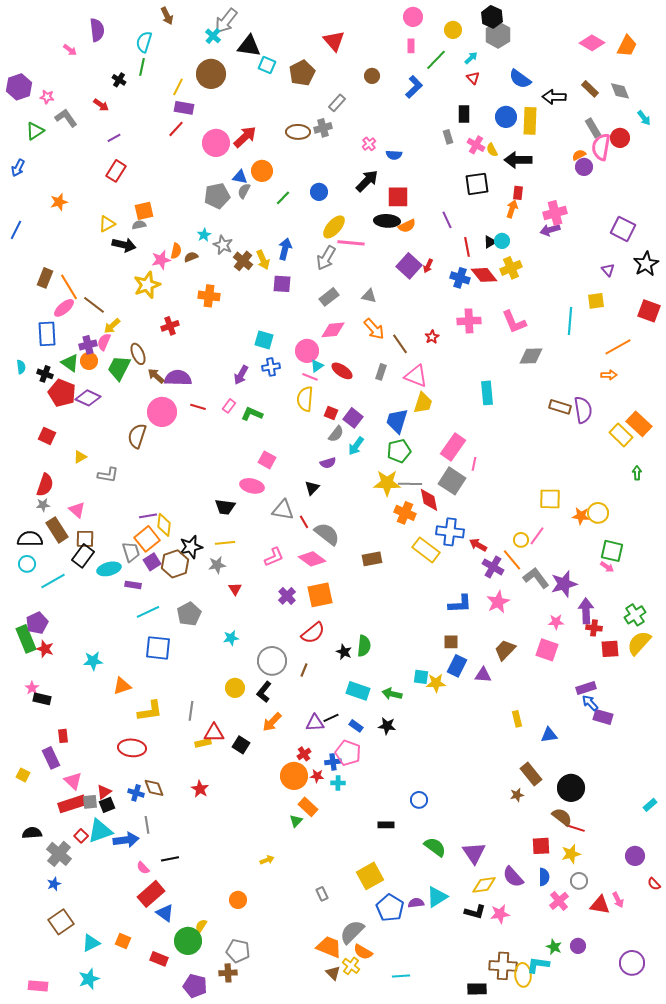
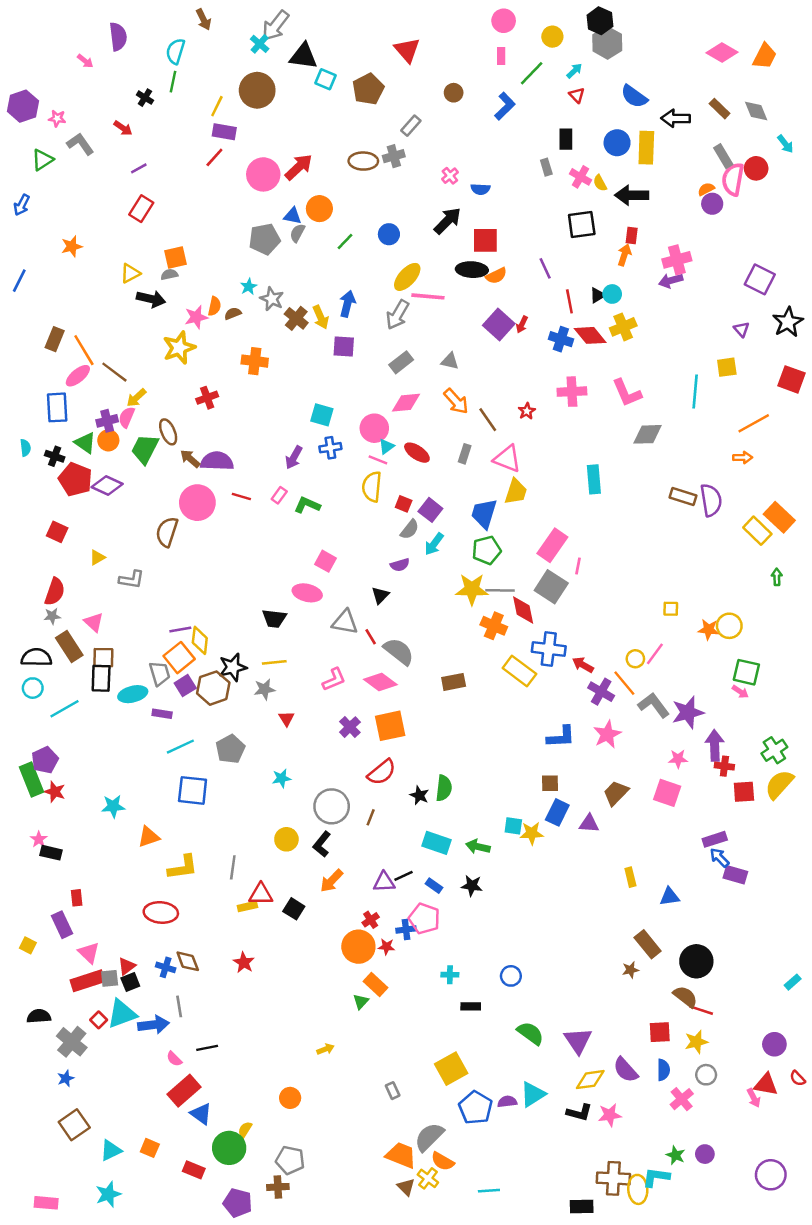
yellow square: (550, 499) -> (671, 609), size x0.6
black rectangle: (83, 556) -> (101, 678), turned -35
cyan cross: (338, 783) -> (450, 975), moved
red triangle: (600, 905) -> (766, 1084), moved

